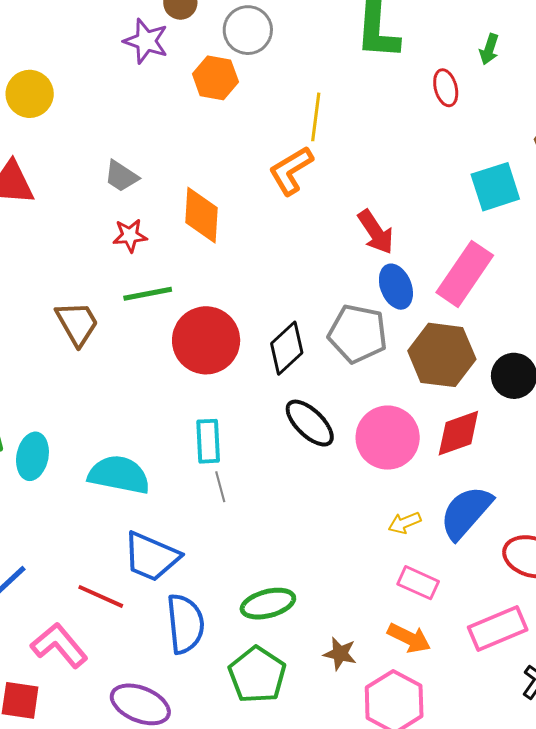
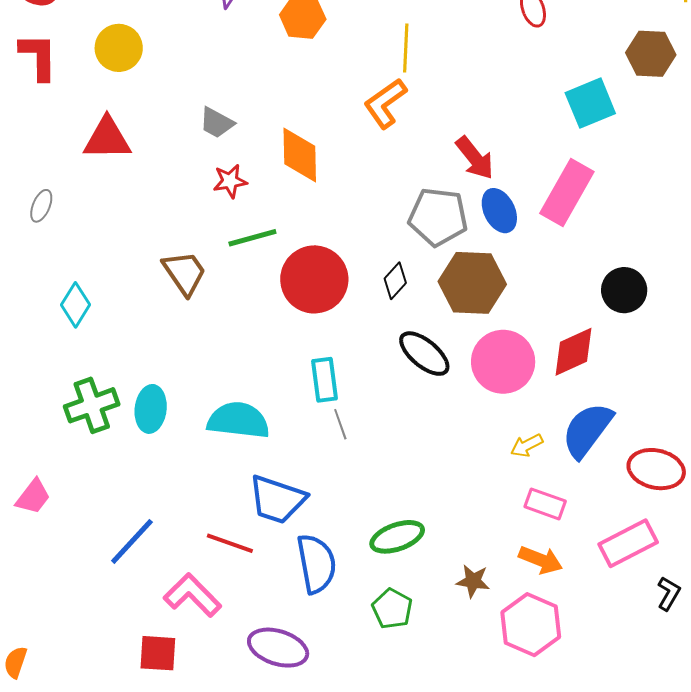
gray pentagon: (358, 334) -> (438, 217), moved
black diamond: (287, 348) -> (395, 281), size x0.7
brown hexagon: (442, 355) -> (472, 283), moved
green pentagon: (257, 675) -> (392, 609), size x0.7

